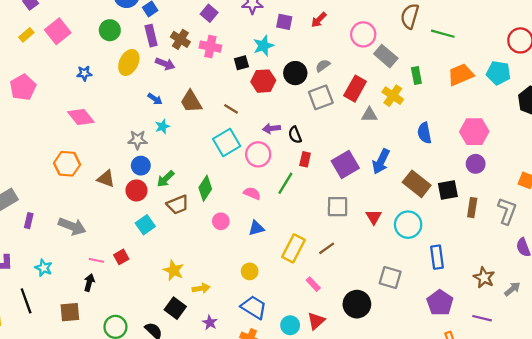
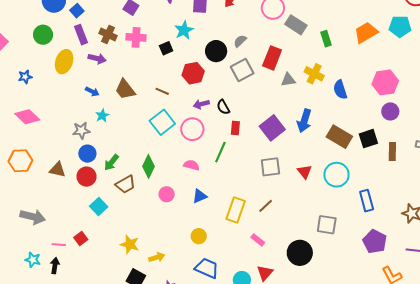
red hexagon: (263, 81) -> (193, 73), moved
yellow cross: (393, 96) -> (314, 74), moved
cyan star: (44, 268) -> (33, 260), moved

